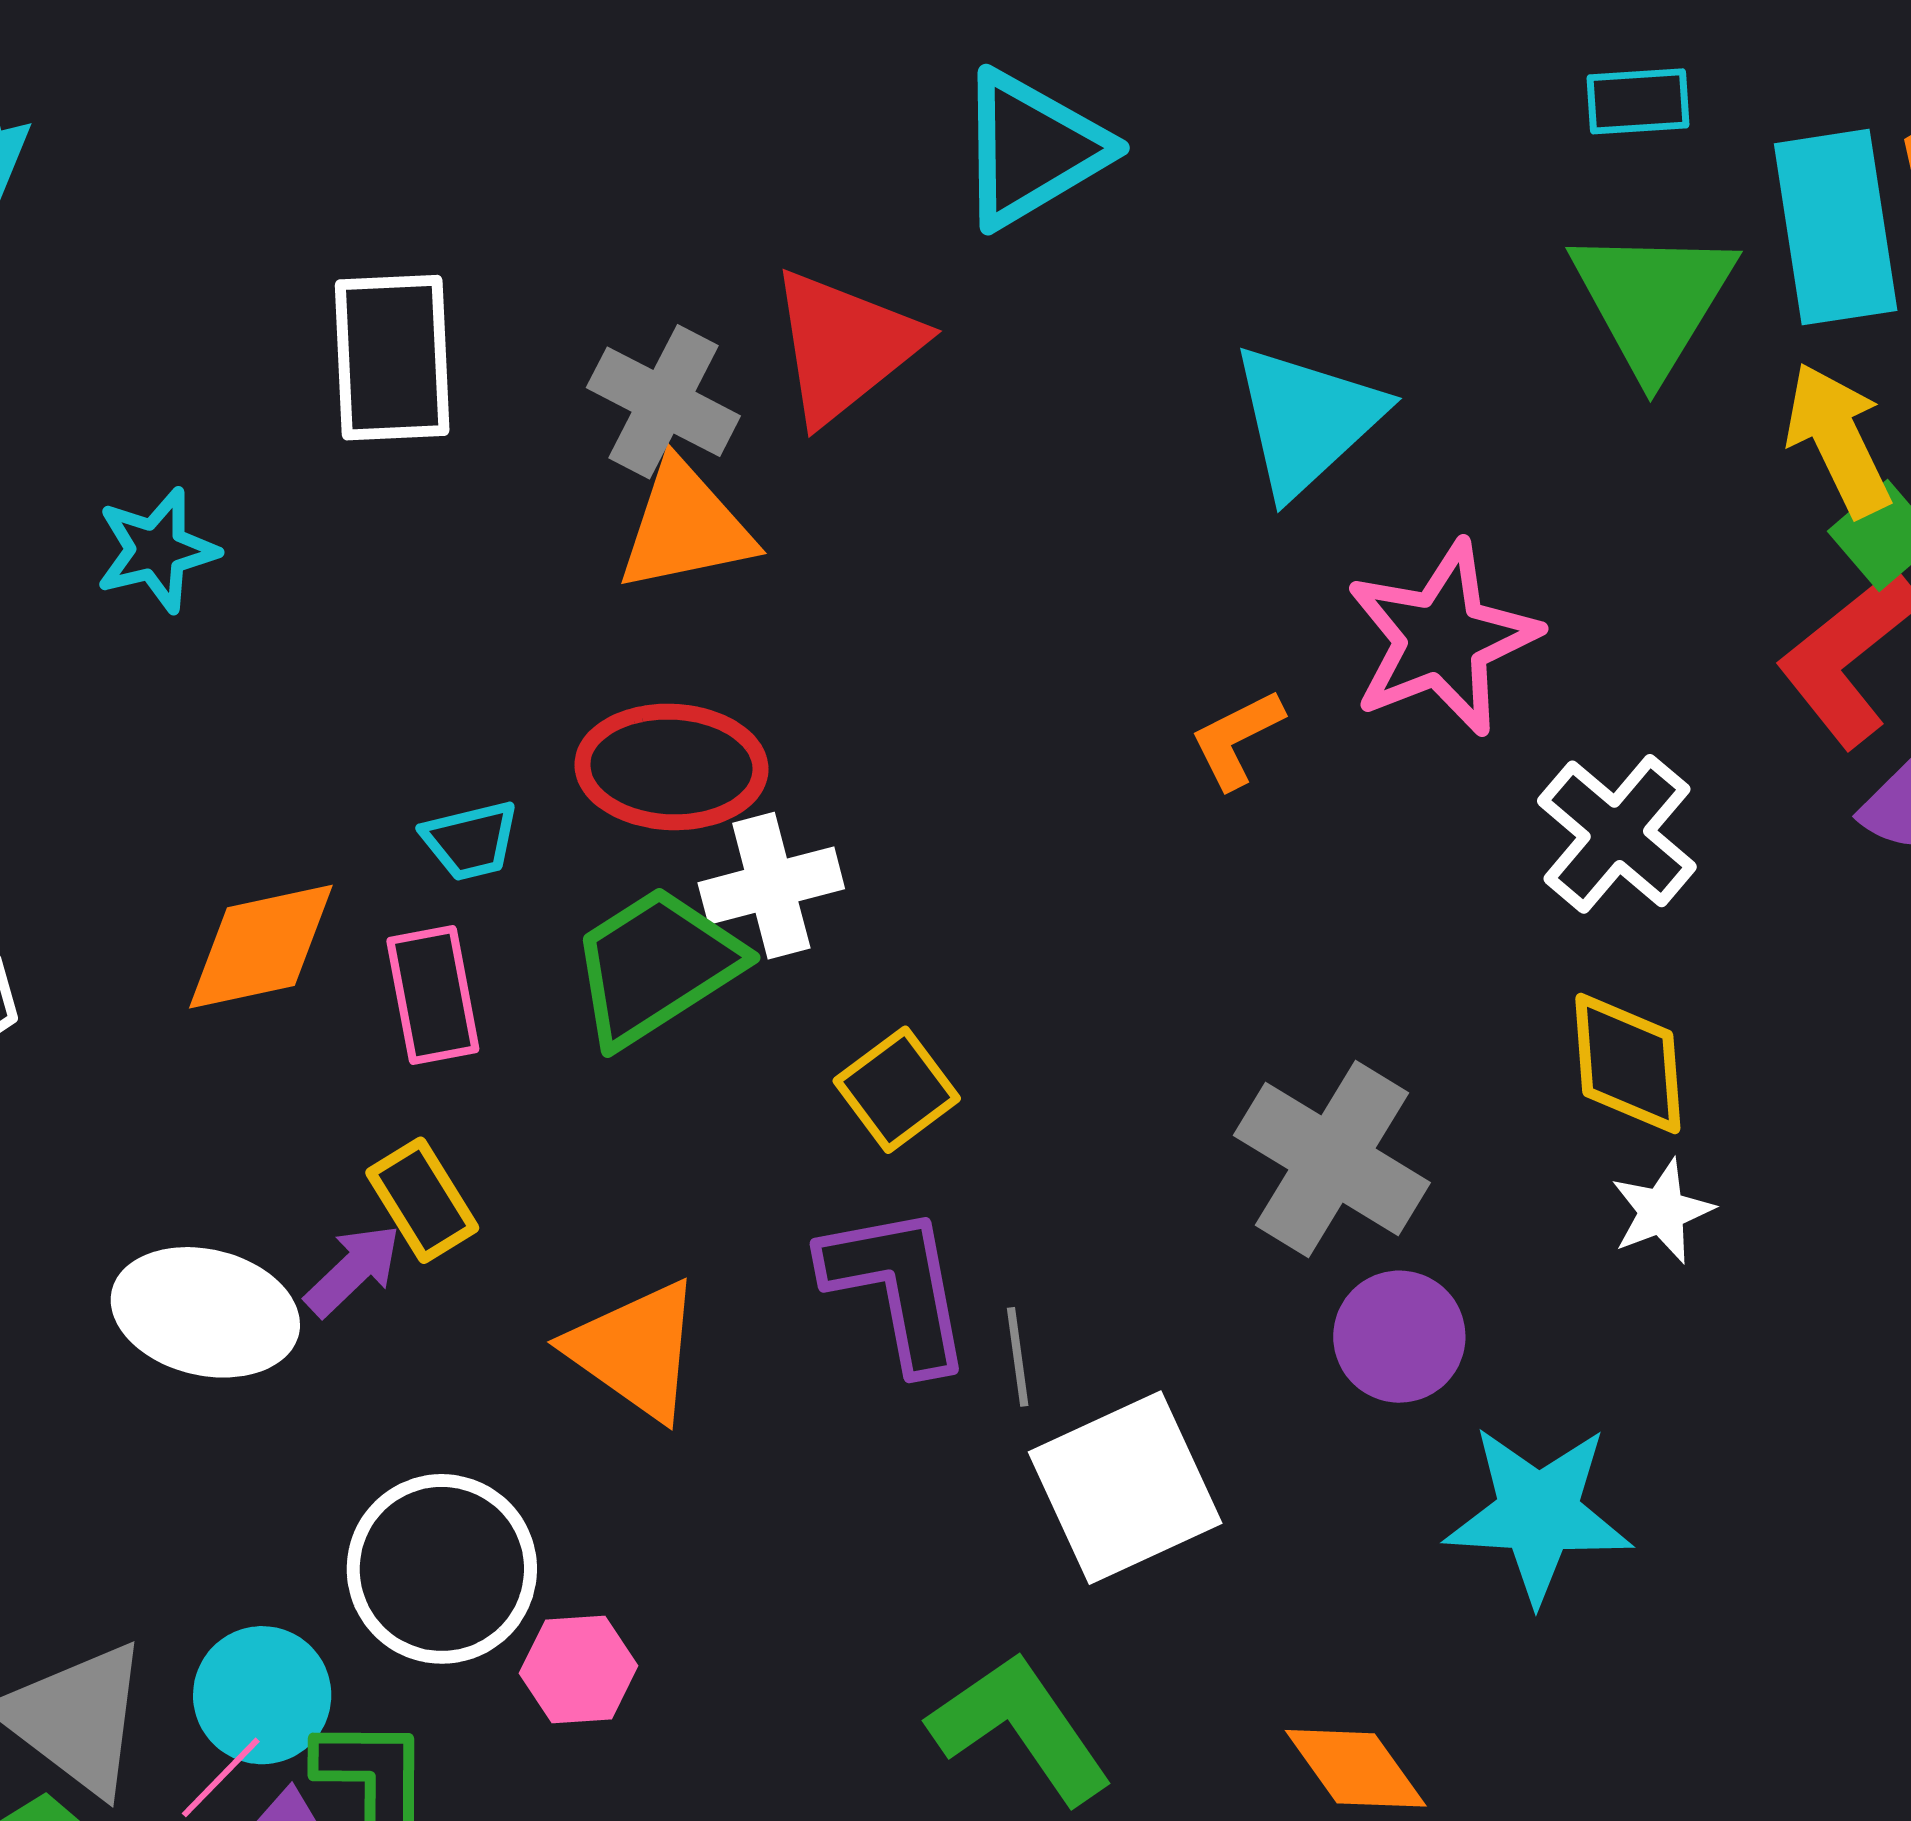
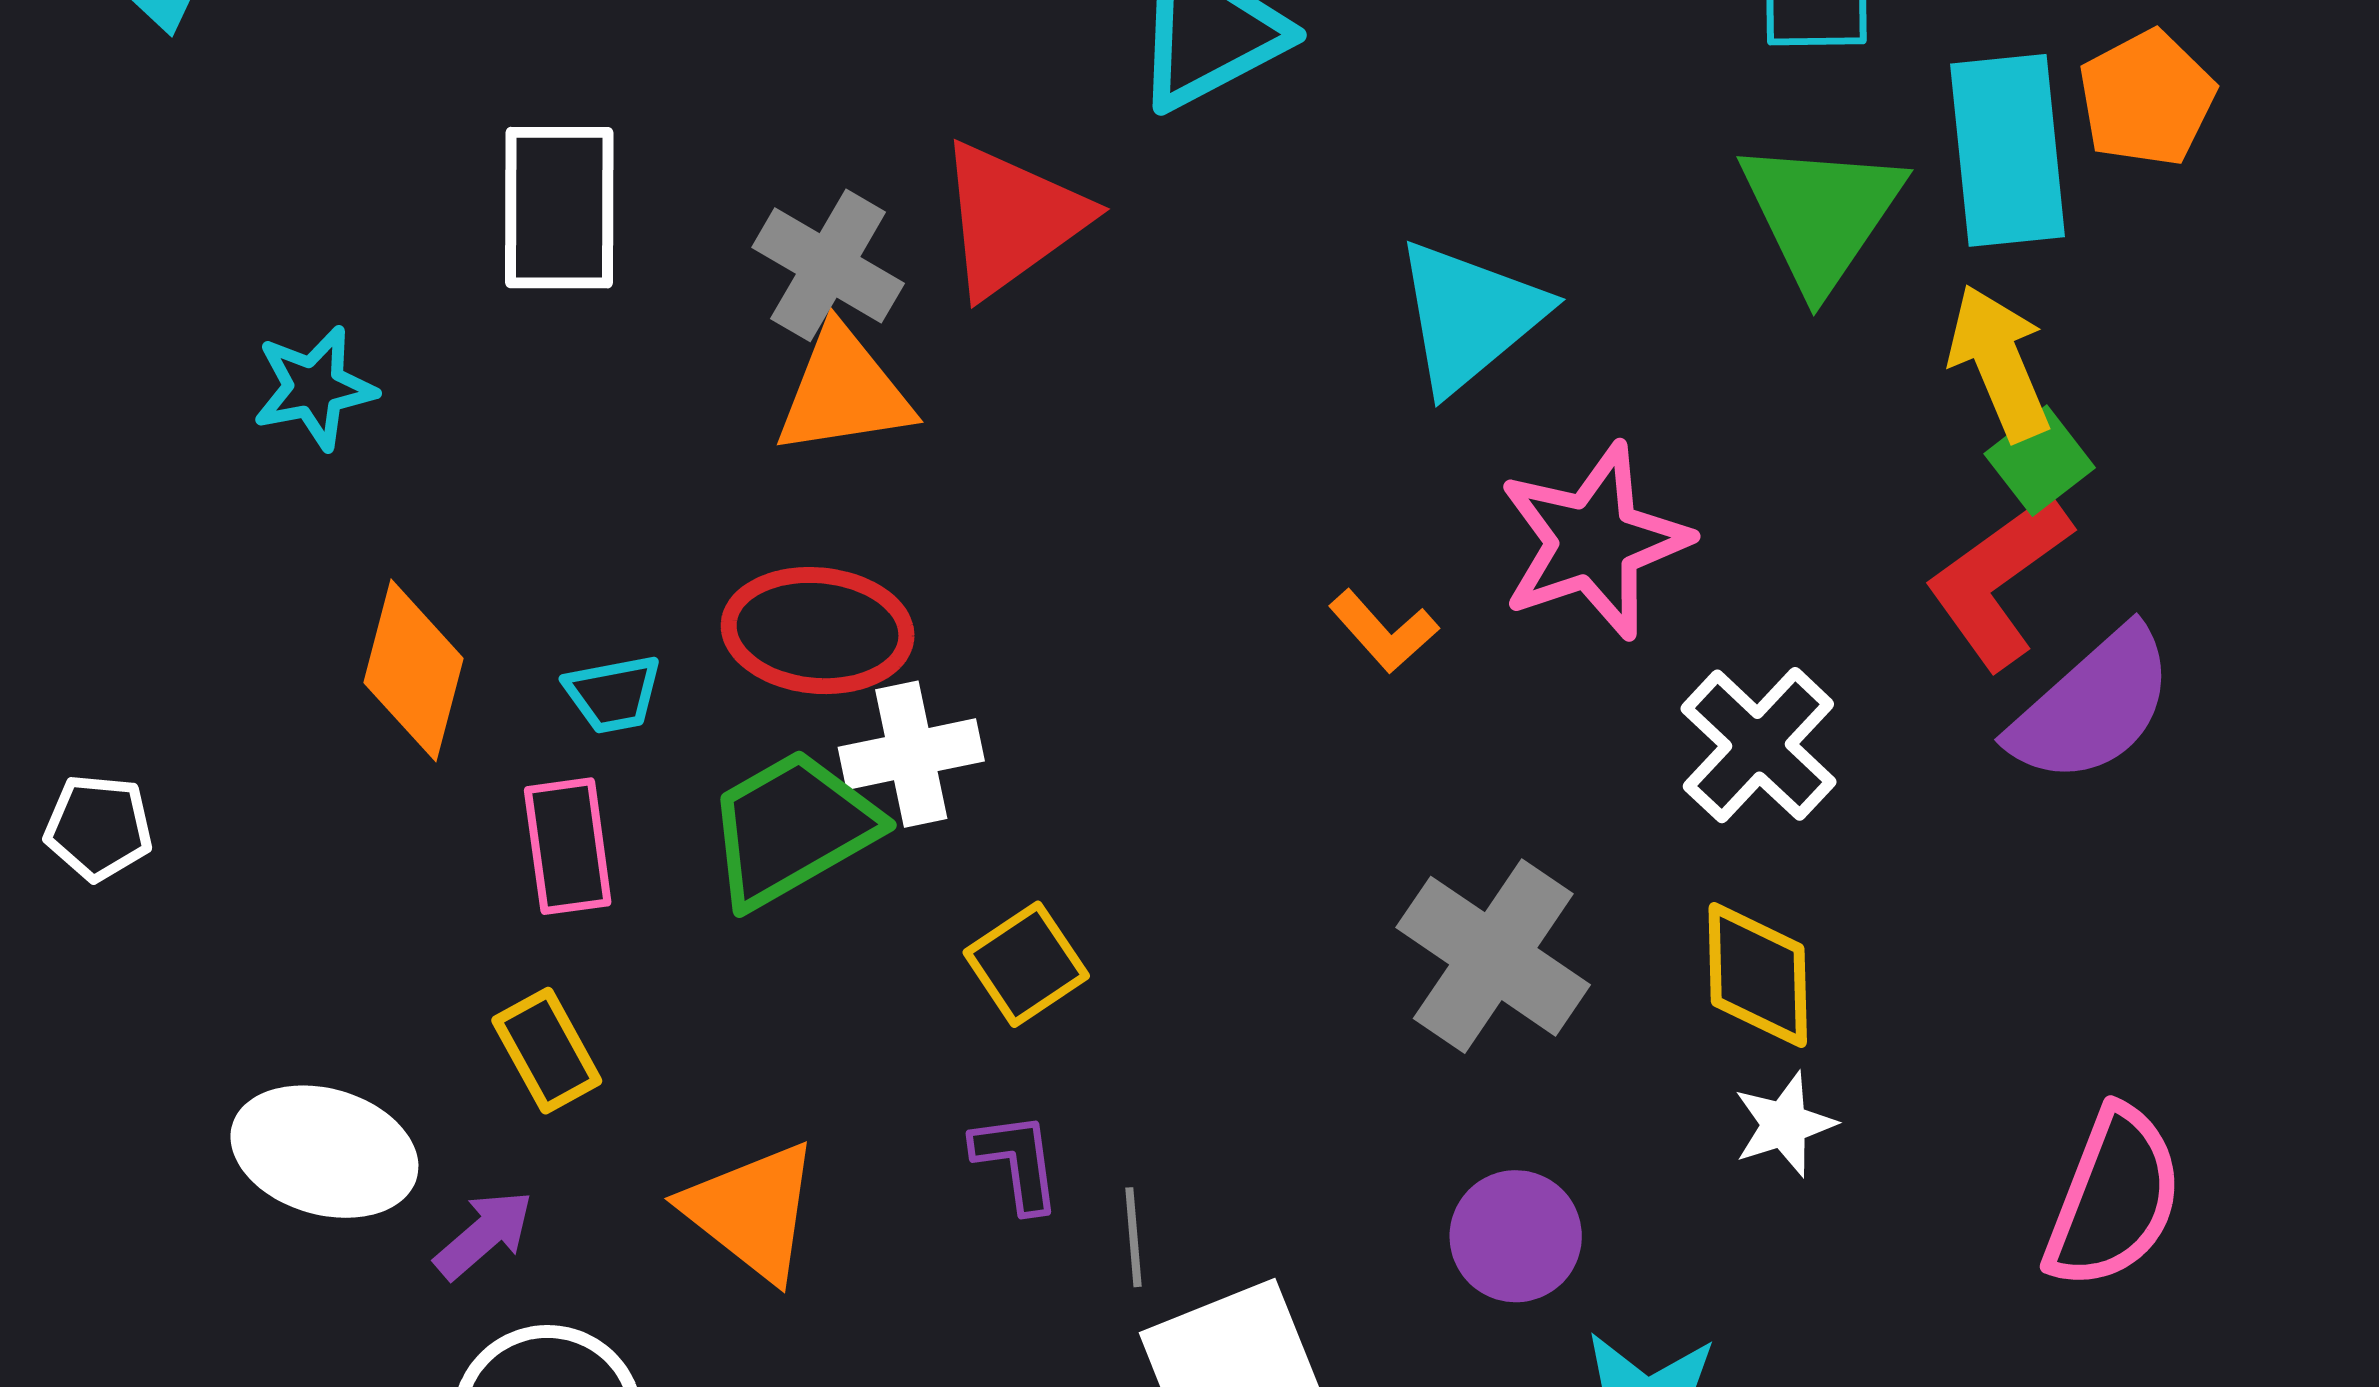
orange L-shape: (1237, 739) -> (1384, 631), turned -108
orange diamond: (261, 947) -> (413, 670), moved, turned -66
gray cross: (1332, 1159) -> (1493, 956), moved
purple arrow: (353, 1270) -> (484, 1235), moved
purple L-shape: (897, 1287) -> (1017, 1162), size x0.6

